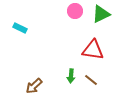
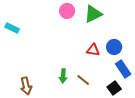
red triangle: (93, 50) -> (93, 50), moved, size x0.6
brown arrow: (34, 86) -> (26, 86), turned -60

